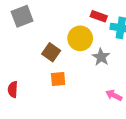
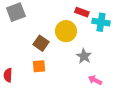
gray star: (101, 57) -> (84, 56), moved
orange square: (58, 79) -> (39, 66), moved

